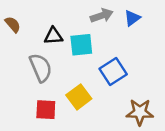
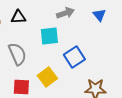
blue triangle: (132, 18) -> (99, 15), moved, turned -32
black triangle: (53, 36) -> (18, 17), moved

